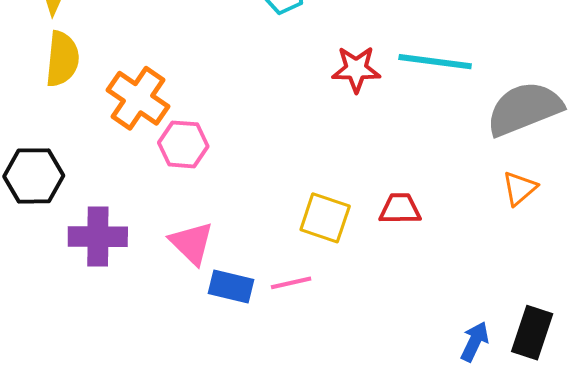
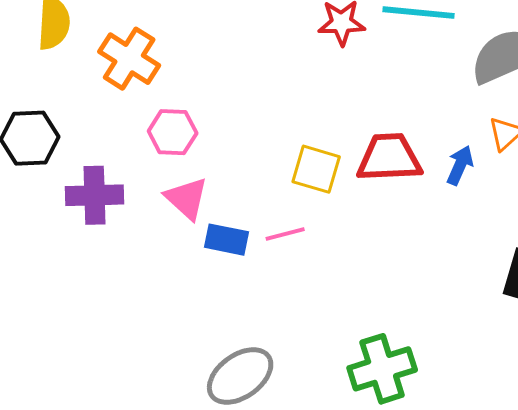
pink hexagon: (183, 144) -> (173, 132), moved
red trapezoid: (400, 209) -> (389, 158), size x1.6
blue arrow: (475, 342) -> (460, 165), moved

